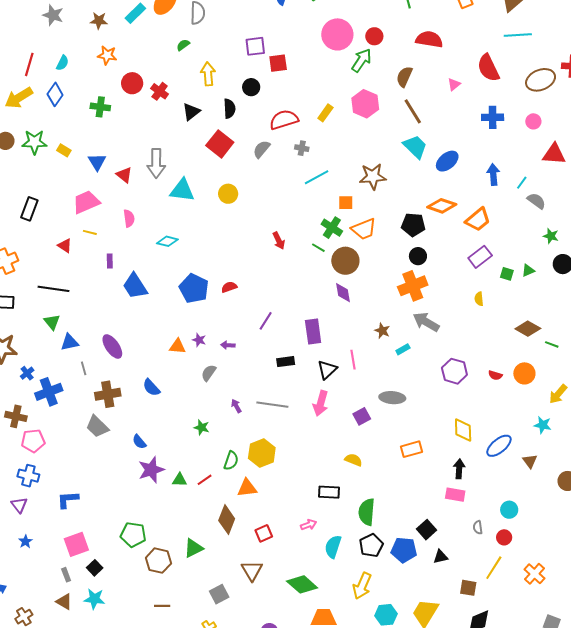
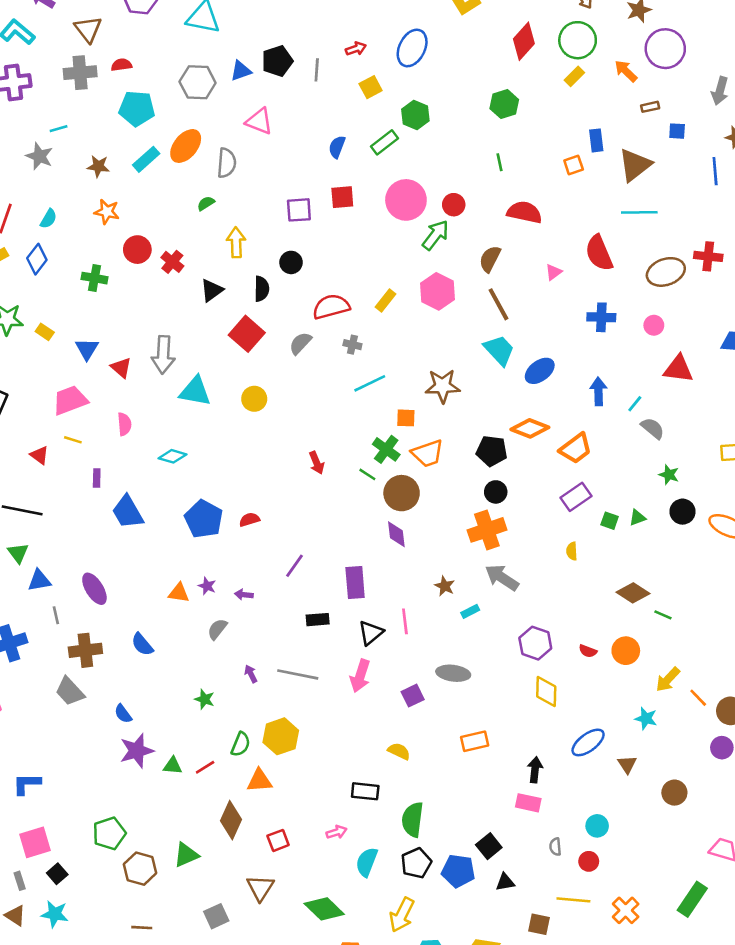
red square: (278, 63) -> (342, 197), moved
yellow diamond: (463, 430) -> (546, 692), moved
green pentagon: (133, 535) -> (109, 833), turned -30
yellow line: (494, 568) -> (573, 900), turned 60

